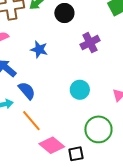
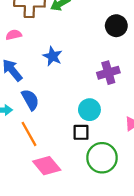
black circle: (64, 13) -> (116, 26), moved
purple cross: (90, 43) -> (108, 73), moved
black square: (76, 154) -> (81, 132), moved

